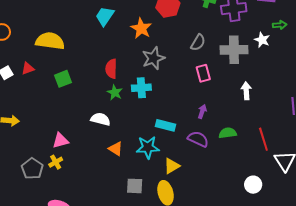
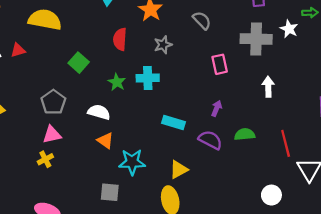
gray semicircle: (198, 43) -> (202, 20), moved, turned -78
gray star: (153, 58) -> (163, 45), size x0.7
red semicircle: (111, 69) -> (120, 39), moved
green square: (63, 79) -> (79, 63), moved, turned -30
cyan star: (148, 147) -> (132, 162), moved
orange triangle: (116, 149) -> (105, 141), moved
gray pentagon: (32, 169) -> (53, 102), moved
gray square: (135, 186) -> (110, 192), moved

